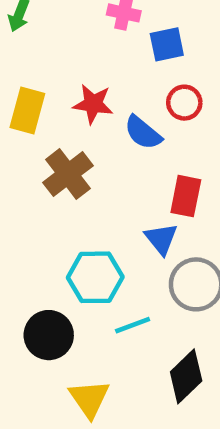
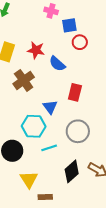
red circle: (184, 103) -> (80, 42), moved
blue triangle: (161, 239) -> (50, 107), moved

